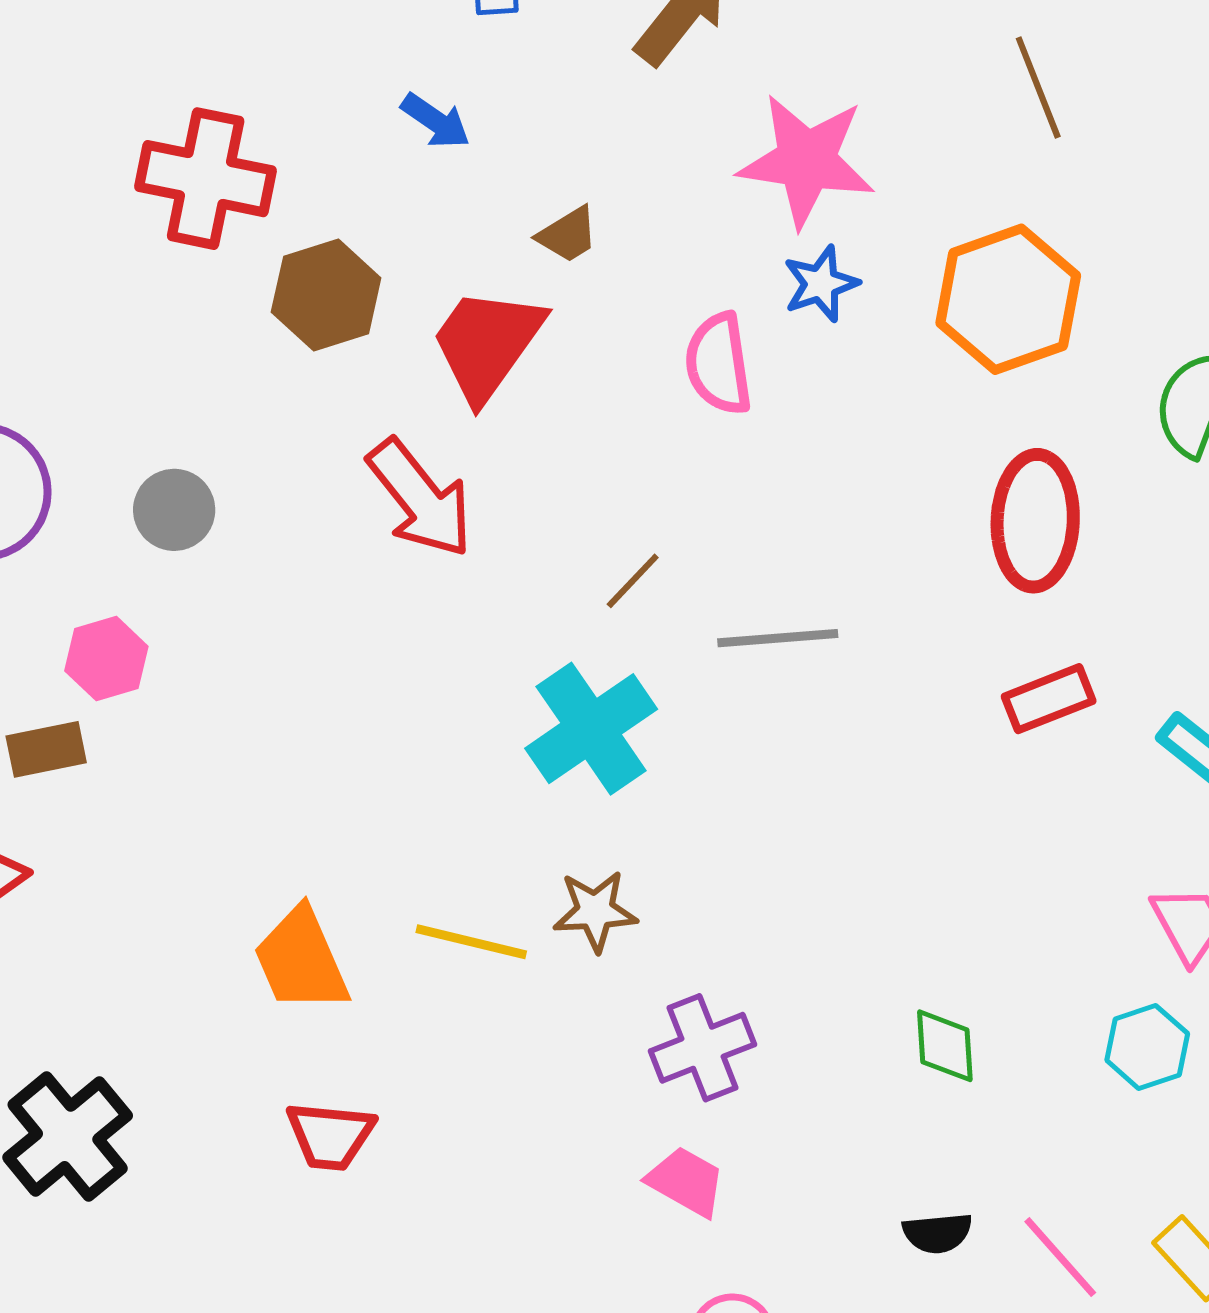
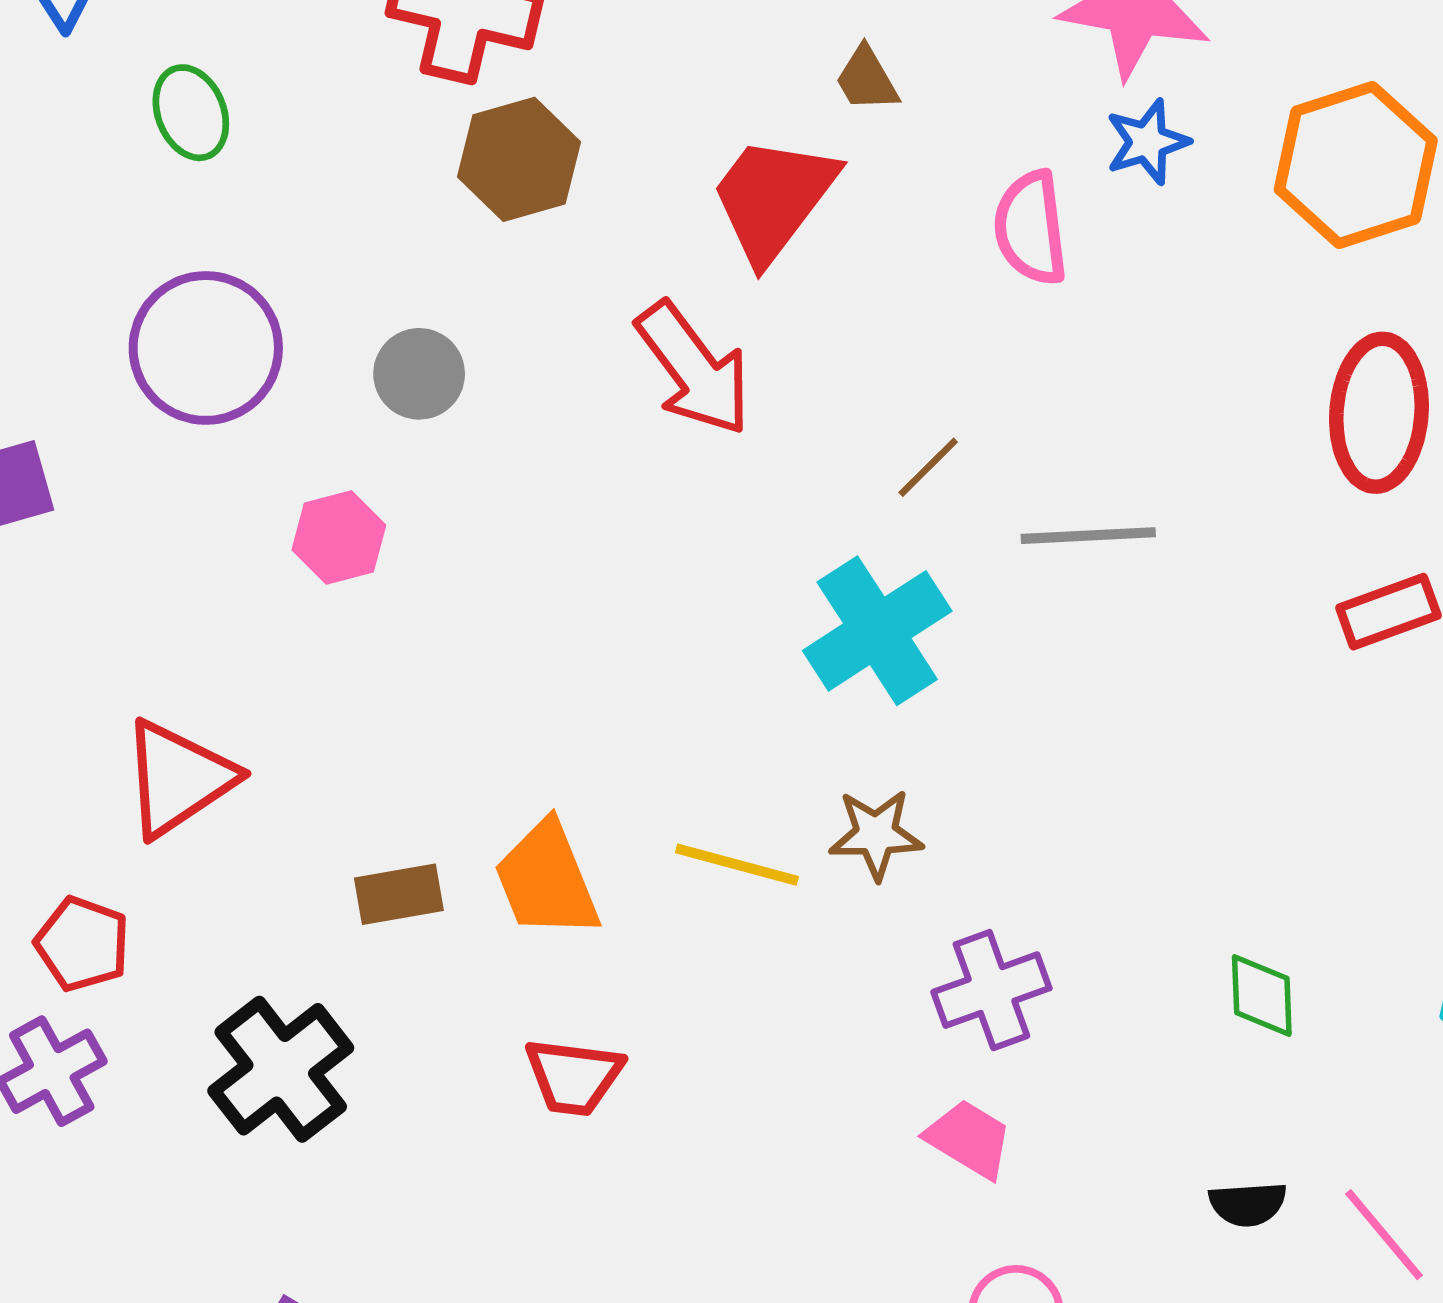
brown trapezoid: (568, 235) -> (867, 79), turned 90
brown hexagon: (326, 295) -> (519, 159), moved
brown rectangle: (46, 749) -> (399, 894), moved

